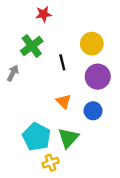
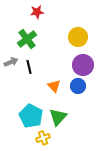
black line: (62, 62) -> (29, 67), moved
gray arrow: (13, 73) -> (11, 62), turned 40
blue circle: (93, 111) -> (78, 86), moved

